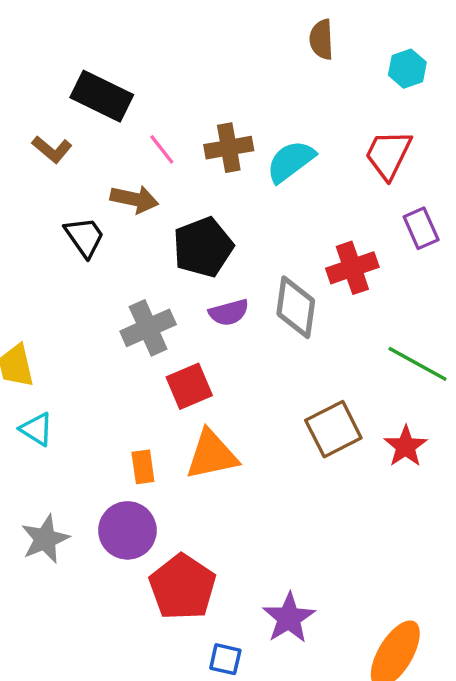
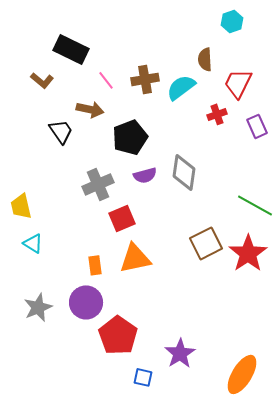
brown semicircle: (321, 39) -> (205, 59), moved
cyan hexagon: (407, 69) -> (232, 21), moved
red cross: (352, 268) -> (217, 114), moved, size x0.7
red star: (406, 446) -> (248, 253), size x1.5

